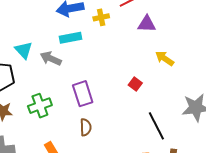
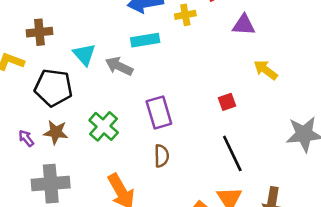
red square: (135, 84) -> (227, 102), turned 32
green cross: (40, 106) -> (104, 126), turned -30
black line: (156, 126) -> (232, 153), moved

